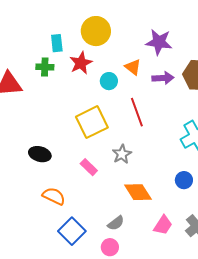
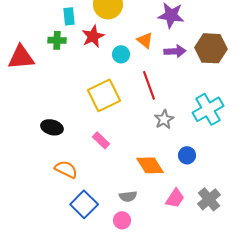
gray star: (122, 154) -> (164, 119), moved
blue circle: (184, 180) -> (187, 155), moved
gray semicircle: (116, 223) -> (128, 196), turned 30

